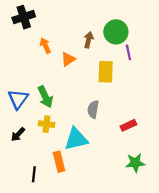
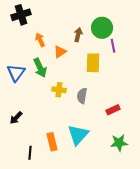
green arrow: (45, 97) -> (40, 68), moved
blue triangle: (18, 99) -> (16, 73), moved
yellow cross: (46, 124) -> (59, 90), moved
cyan triangle: (76, 139) -> (78, 135), moved, turned -35

